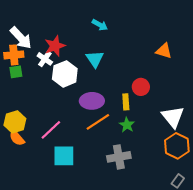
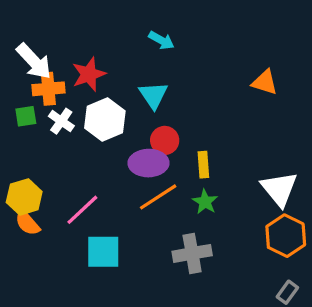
orange cross: (14, 55) -> (48, 89), moved
white cross: (45, 59) -> (61, 121), moved
red circle: (141, 87) -> (165, 140), moved

